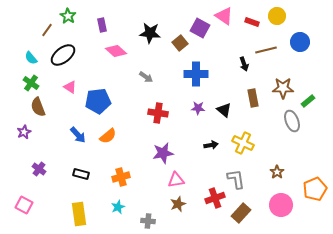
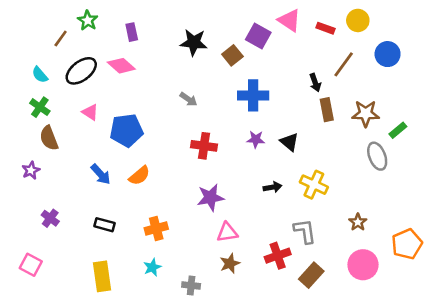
brown line: (266, 50) -> (344, 64), turned -40
pink diamond: (116, 51) -> (121, 66), moved
brown rectangle: (253, 98) -> (327, 110), moved

